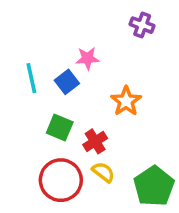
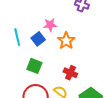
orange star: (126, 101) -> (66, 41), moved
red cross: (95, 141) -> (70, 73), moved, turned -32

